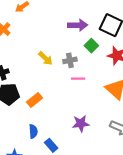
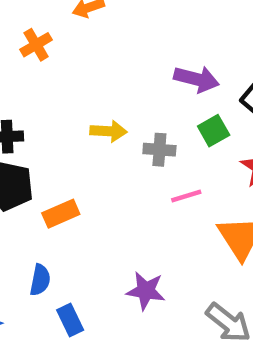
yellow arrow: (45, 58) -> (108, 131), turned -56
pink line: (78, 79) -> (186, 196), moved, turned -32

